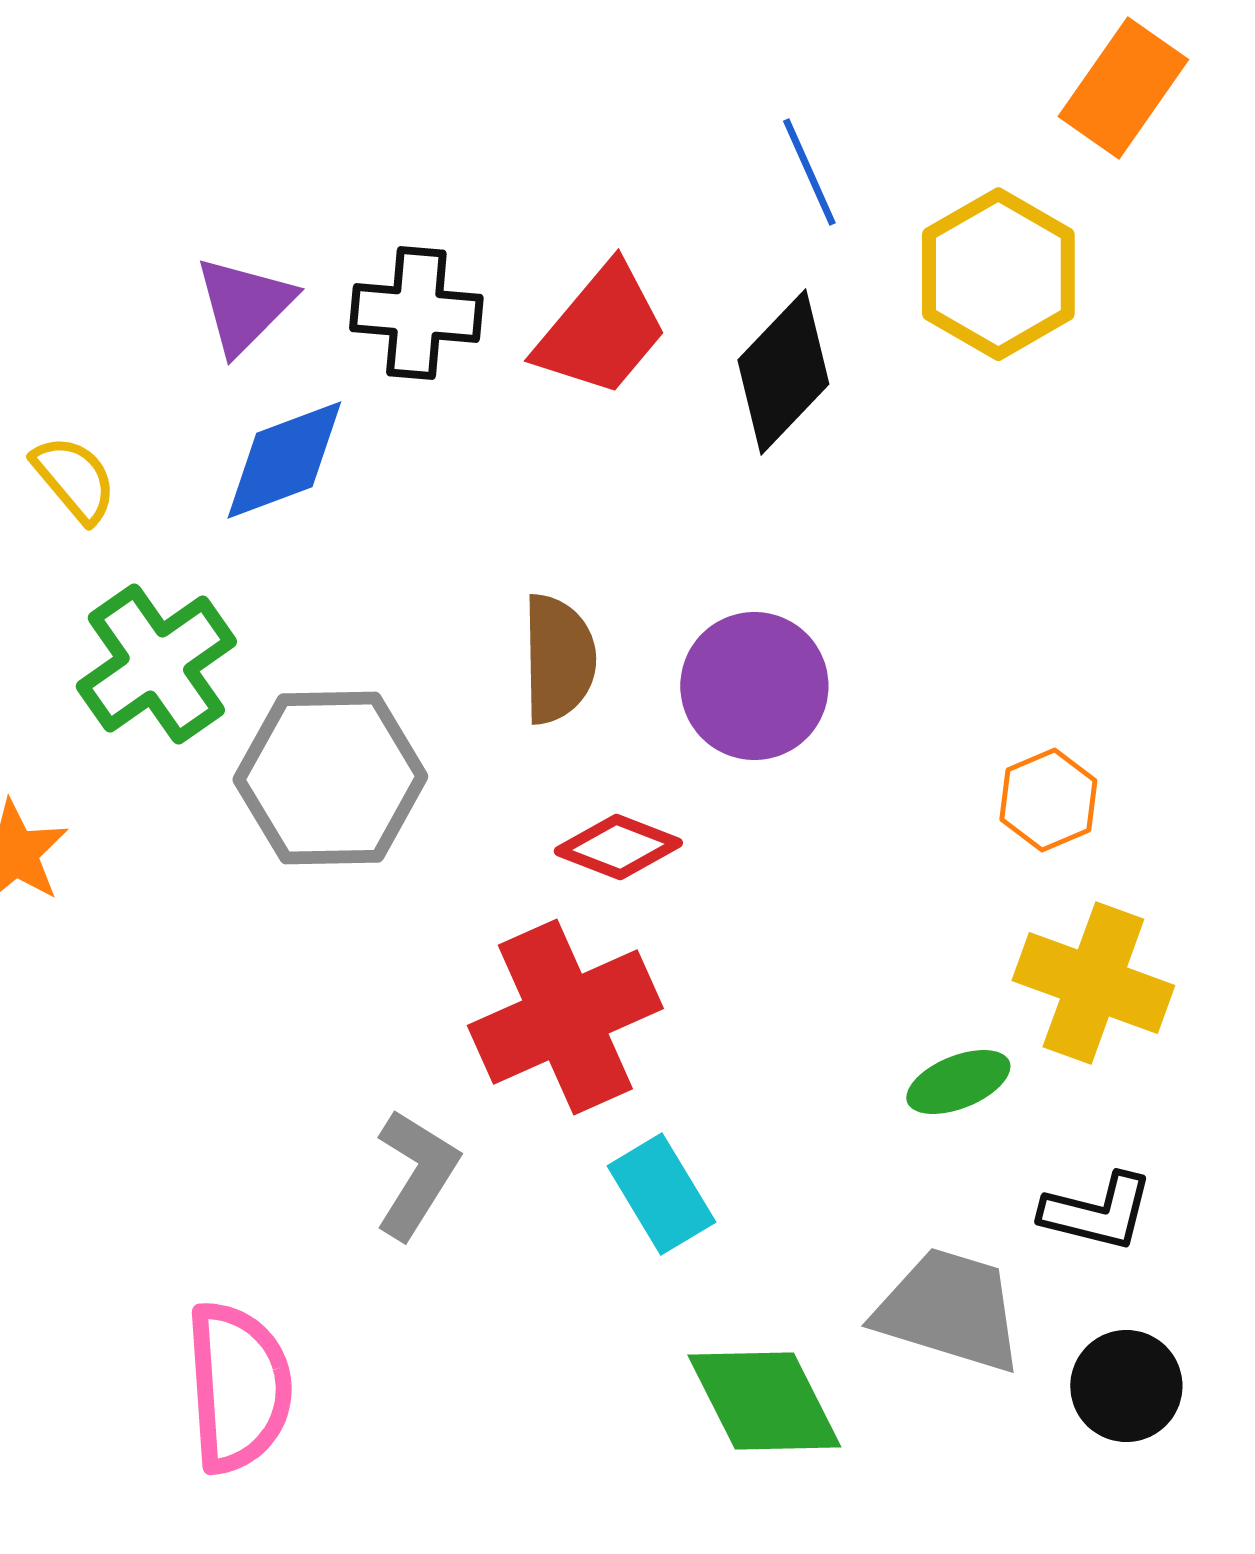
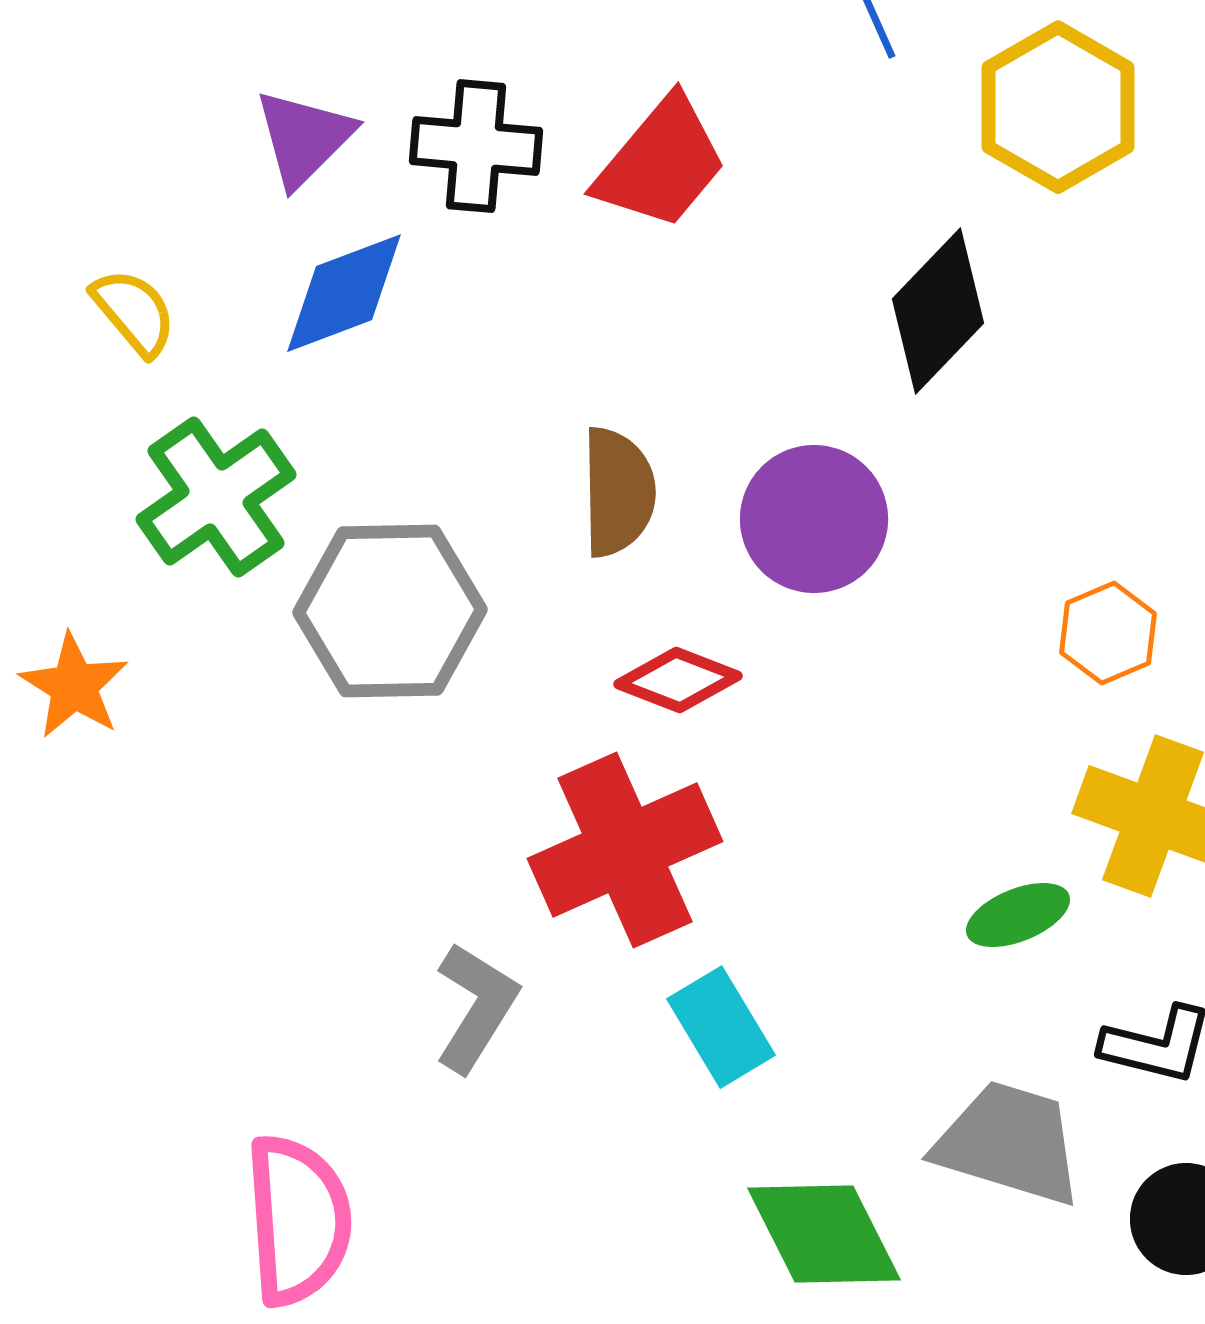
black diamond: (783, 372) -> (938, 311), moved

